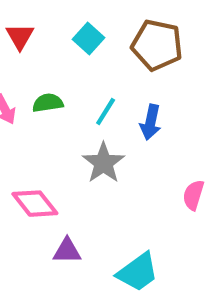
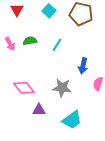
blue arrow: (151, 122) -> (83, 66), moved
gray star: (103, 163) -> (62, 88), moved, turned -30

